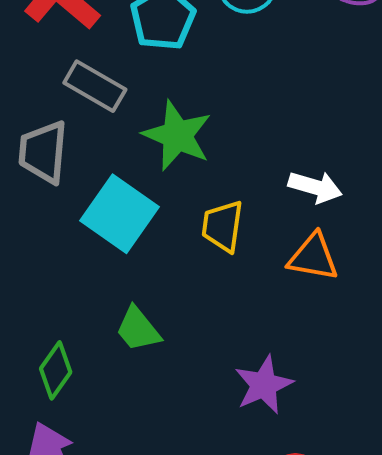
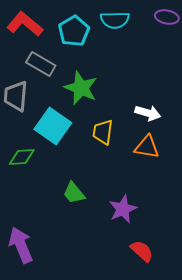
green trapezoid: (138, 329) -> (74, 193), moved
green diamond: (56, 370) -> (22, 157), moved, turned 52

